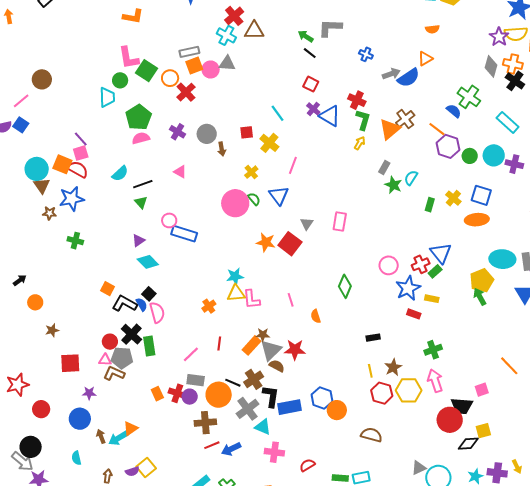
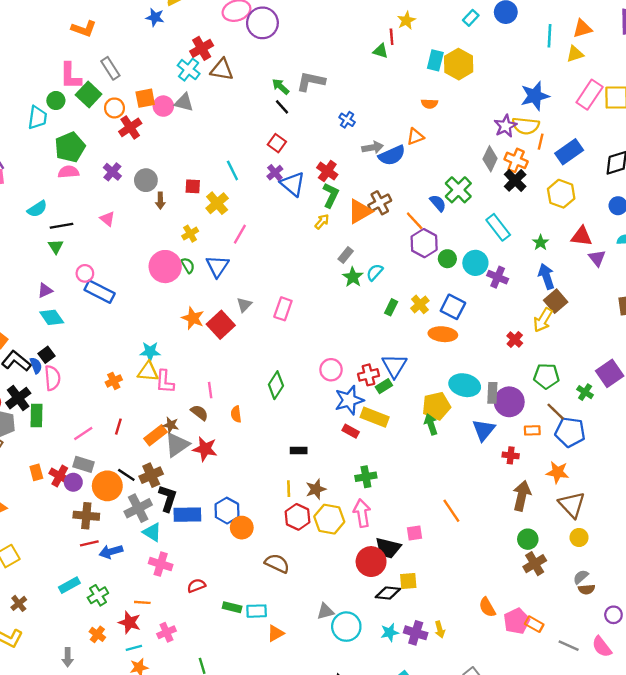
gray rectangle: (189, 52) -> (110, 68), moved, turned 60
yellow rectangle: (432, 299) -> (375, 417), size x1.6
brown semicircle: (277, 366) -> (199, 413), moved

